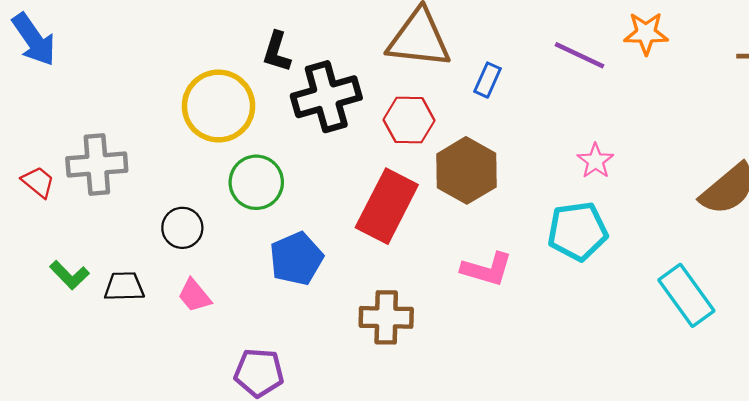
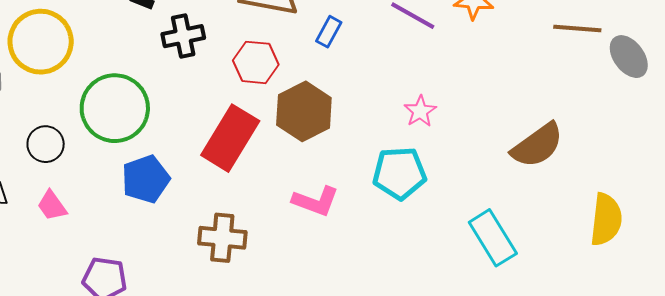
black cross: (326, 97) -> (183, 36), size x0.7
yellow circle: (218, 106) -> (41, 42), moved
green circle: (256, 182) -> (115, 108), size x1.4

